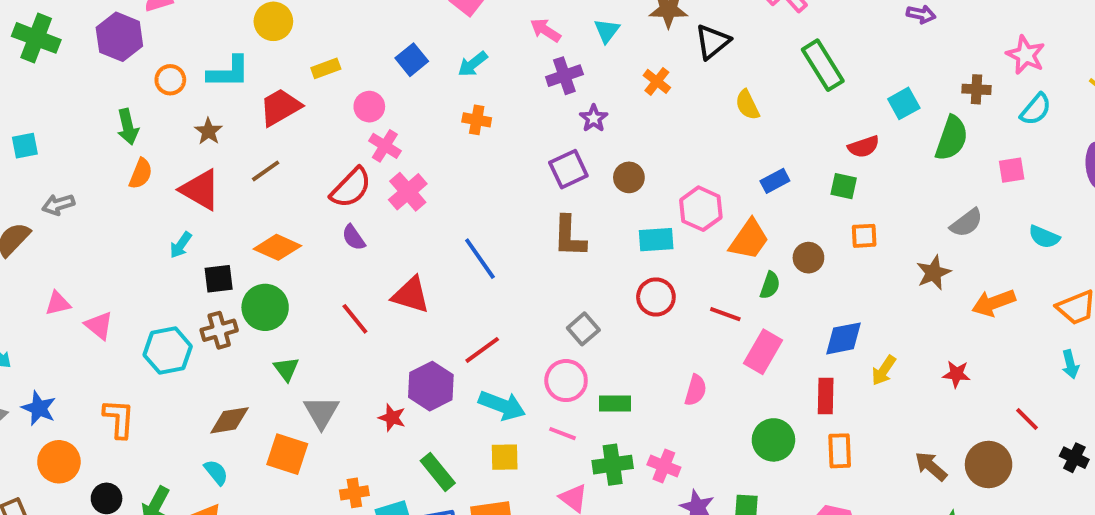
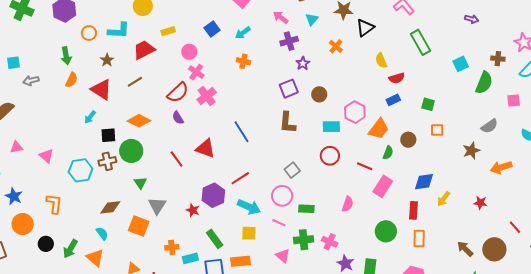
red semicircle: (864, 147) -> (397, 78), moved
gray arrow: (58, 204) -> (31, 81), moved
pink triangle: (58, 303) -> (16, 147), moved

